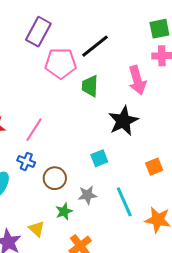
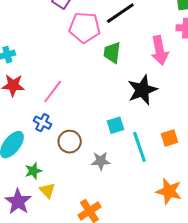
cyan line: (124, 202) -> (139, 147), moved
green star: (64, 211) -> (33, 171), moved

